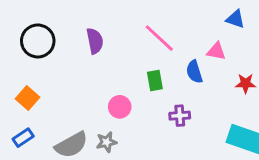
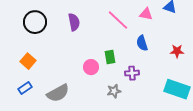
pink triangle: (216, 51) -> (146, 14), moved
green rectangle: (155, 80) -> (110, 57), moved
gray star: (107, 142) -> (114, 91), moved

